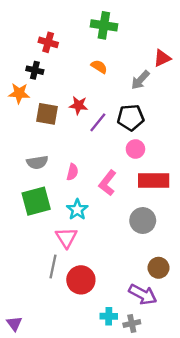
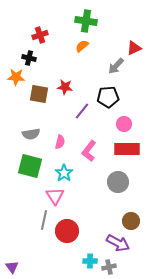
red cross: (48, 42) -> (40, 35), turned -35
orange semicircle: (99, 67) -> (82, 46), moved, turned -72
purple line: (98, 122) -> (82, 111), moved
pink circle: (135, 149) -> (124, 124), moved
green square: (36, 201) -> (30, 166), turned 30

